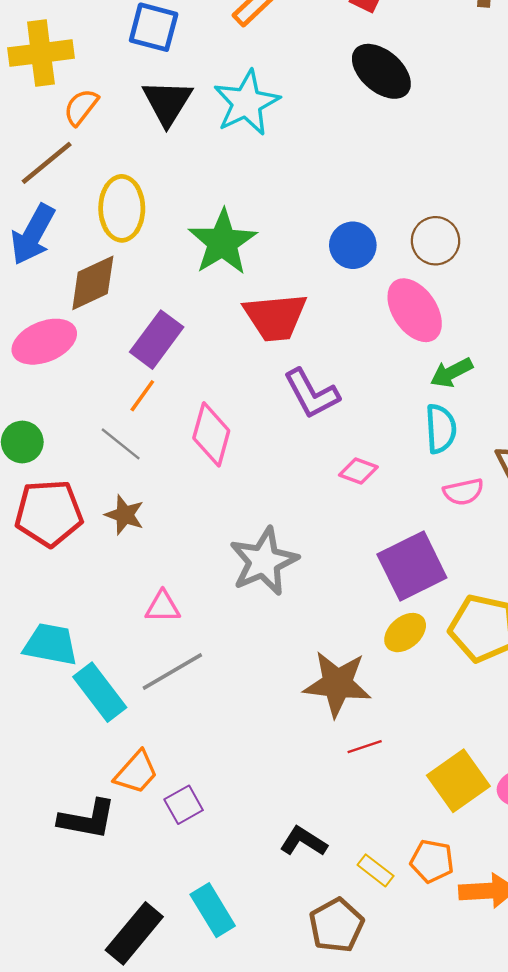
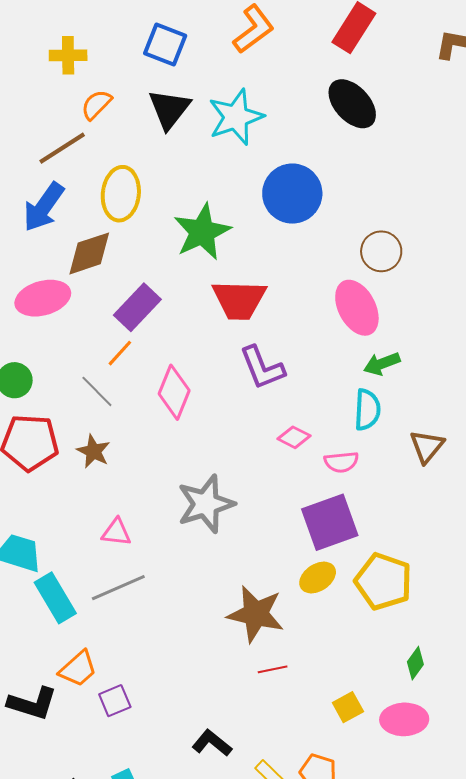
yellow cross: (41, 53) -> (68, 55), size x0.7
blue circle: (353, 245) -> (292, 194), moved, size x1.5
pink semicircle: (463, 492) -> (341, 462), moved
yellow square: (458, 781) -> (348, 707), size x0.6

